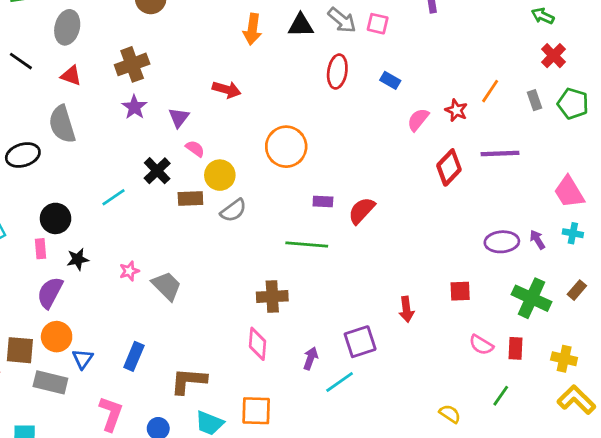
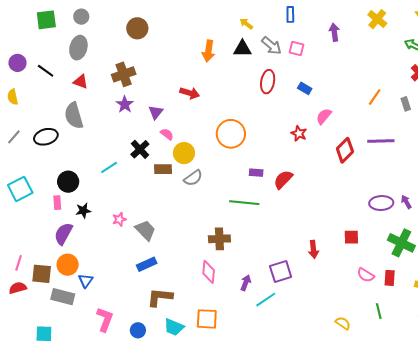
red star: (456, 110) -> (299, 133), moved
blue rectangle: (134, 356) -> (147, 264), moved, turned 42
green line: (501, 396) -> (379, 311), turned -49

